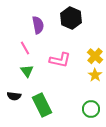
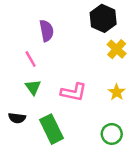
black hexagon: (71, 18) -> (103, 18), moved
yellow cross: (95, 56) -> (117, 49), moved
pink L-shape: (60, 60) -> (74, 92), moved

